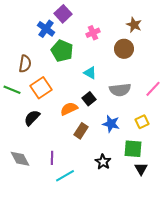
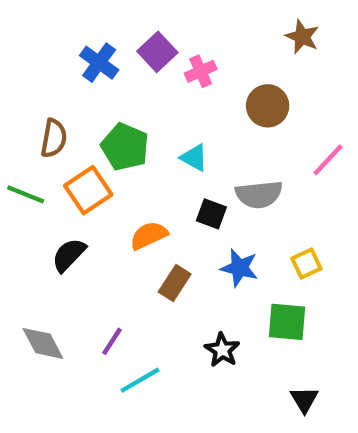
purple square: (63, 14) -> (157, 52), moved
brown star: (134, 25) -> (302, 37), moved
green pentagon: (62, 51) -> (125, 147), moved
pink line: (153, 89) -> (328, 160), moved
black square: (89, 99) -> (211, 214), moved, turned -32
purple line: (52, 158) -> (112, 341), turned 32
black triangle: (141, 169) -> (304, 400), moved

